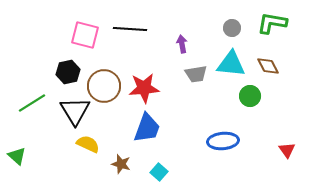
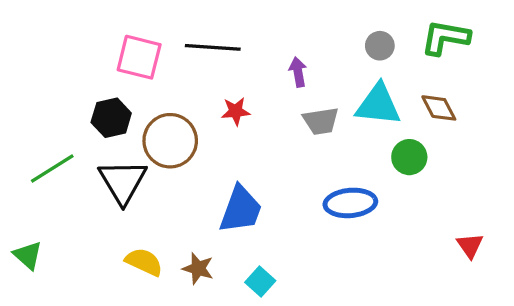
red star: (144, 88) -> (236, 111), moved, size x0.6
blue ellipse: (223, 141) -> (350, 203), moved
yellow semicircle: (88, 144) -> (144, 262), moved

